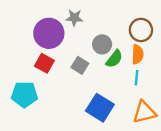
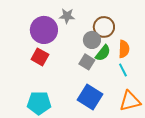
brown circle: (141, 30) -> (104, 27), moved
gray square: (80, 65) -> (87, 62), moved
cyan line: (136, 78) -> (123, 70), turned -32
cyan pentagon: (24, 94) -> (39, 103), moved

